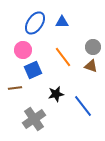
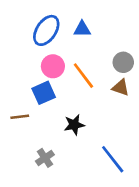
pink circle: (23, 50) -> (53, 66), moved
blue line: (83, 106) -> (113, 159), moved
gray cross: (34, 119) -> (45, 158), size x0.6

